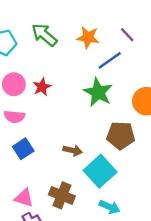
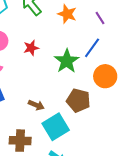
blue line: (110, 60) -> (92, 48), moved, turned -30
red star: (42, 87) -> (31, 48), moved
brown cross: (62, 195) -> (20, 141), turned -30

